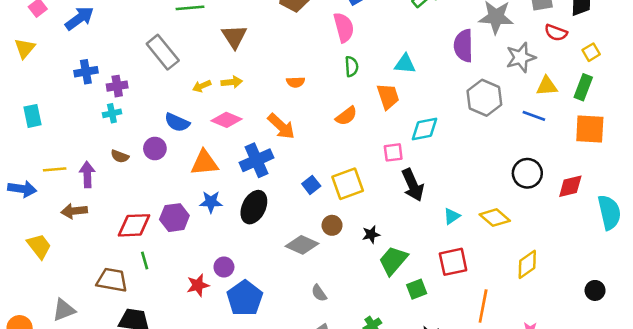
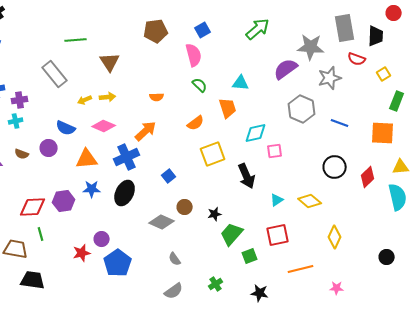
purple semicircle: (464, 46) -> (286, 69), turned 55
green semicircle: (352, 66) -> (200, 85), turned -42
yellow triangle: (547, 86) -> (401, 167), moved
green rectangle: (583, 87) -> (397, 101), moved
orange arrow: (281, 126) -> (146, 131), turned -85
pink square: (393, 152) -> (275, 151), moved
yellow square: (348, 184) -> (213, 154), moved
red diamond: (570, 186) -> (368, 177), turned -30
yellow diamond: (527, 264) -> (335, 237), turned -30
orange line: (483, 306) -> (301, 269), turned 65

